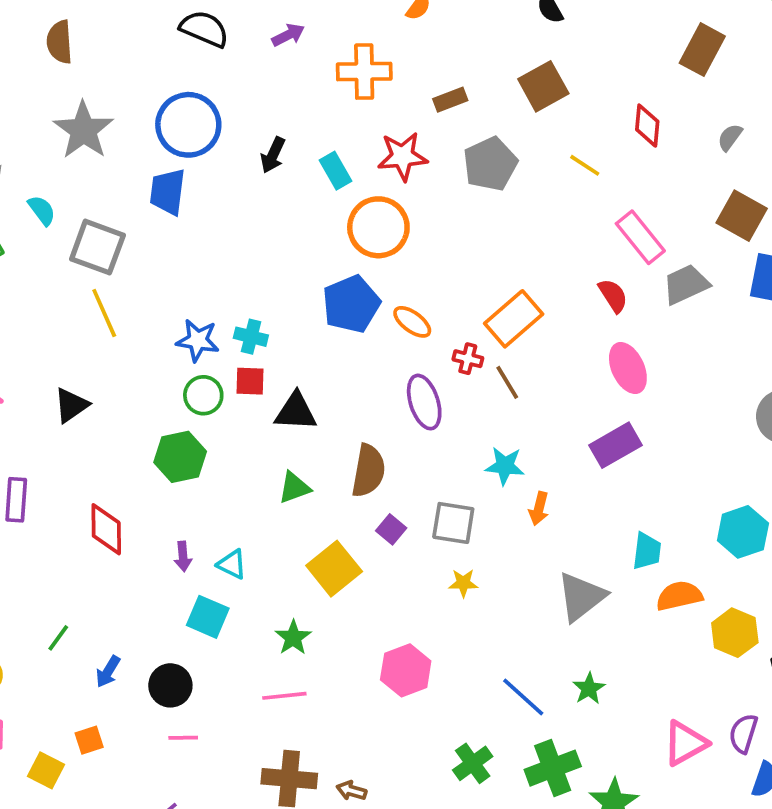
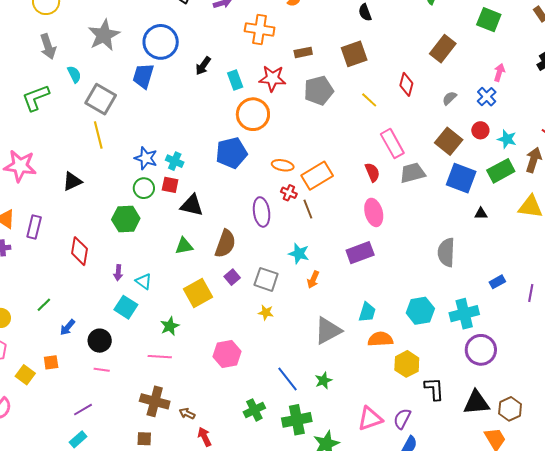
orange ellipse: (412, 322) -> (283, 165), moved, turned -35

